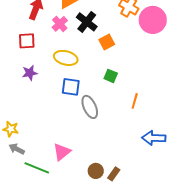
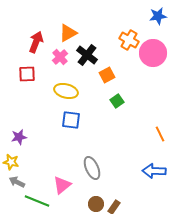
purple star: (30, 73) -> (19, 137), moved
green square: (111, 76) -> (117, 101), moved, turned 32
orange line: (135, 101) -> (160, 134), moved, turned -42
gray ellipse: (90, 107) -> (92, 168), moved

